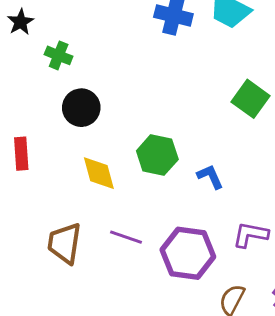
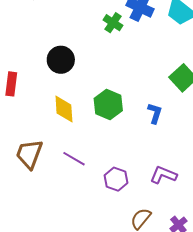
green cross: (59, 55) -> (113, 23), moved
blue L-shape: (210, 177) -> (155, 113), moved, turned 30
purple hexagon: (188, 253) -> (116, 179), size x0.6

